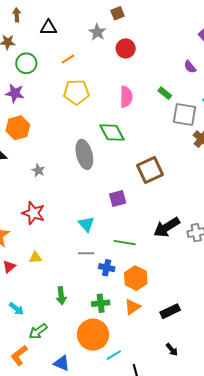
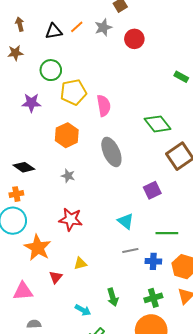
gray star: (97, 32) -> (103, 27), turned 30
orange line: (68, 59) -> (77, 27), moved
green circle: (26, 63) -> (51, 70), moved
yellow pentagon: (76, 92) -> (73, 92), moved
pink semicircle: (126, 97) -> (104, 106), moved
orange hexagon: (18, 128) -> (67, 135), moved
green diamond: (112, 132) -> (158, 124), moved
cyan arrow: (16, 309) -> (83, 310), moved

